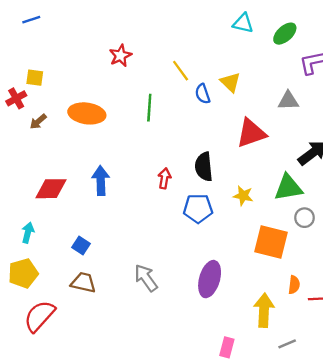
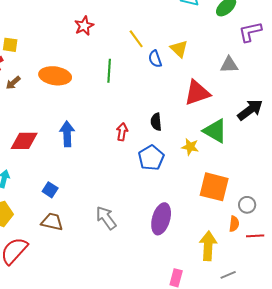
black semicircle: (204, 167) -> (156, 122), size x0.7
green triangle: (288, 188) -> (215, 131), moved, turned 40
blue pentagon: (198, 208) -> (151, 158), turned -30
gray circle: (304, 218) -> (247, 205), moved

